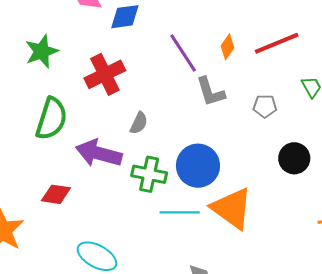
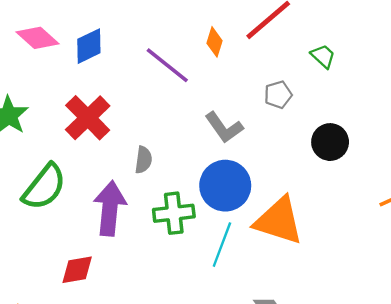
gray L-shape: (210, 92) -> (224, 127), moved
green semicircle: (51, 119) -> (44, 187), turned 39
purple arrow: (99, 153) -> (110, 208), turned 99
cyan line: (180, 212) -> (222, 245), turned -51

